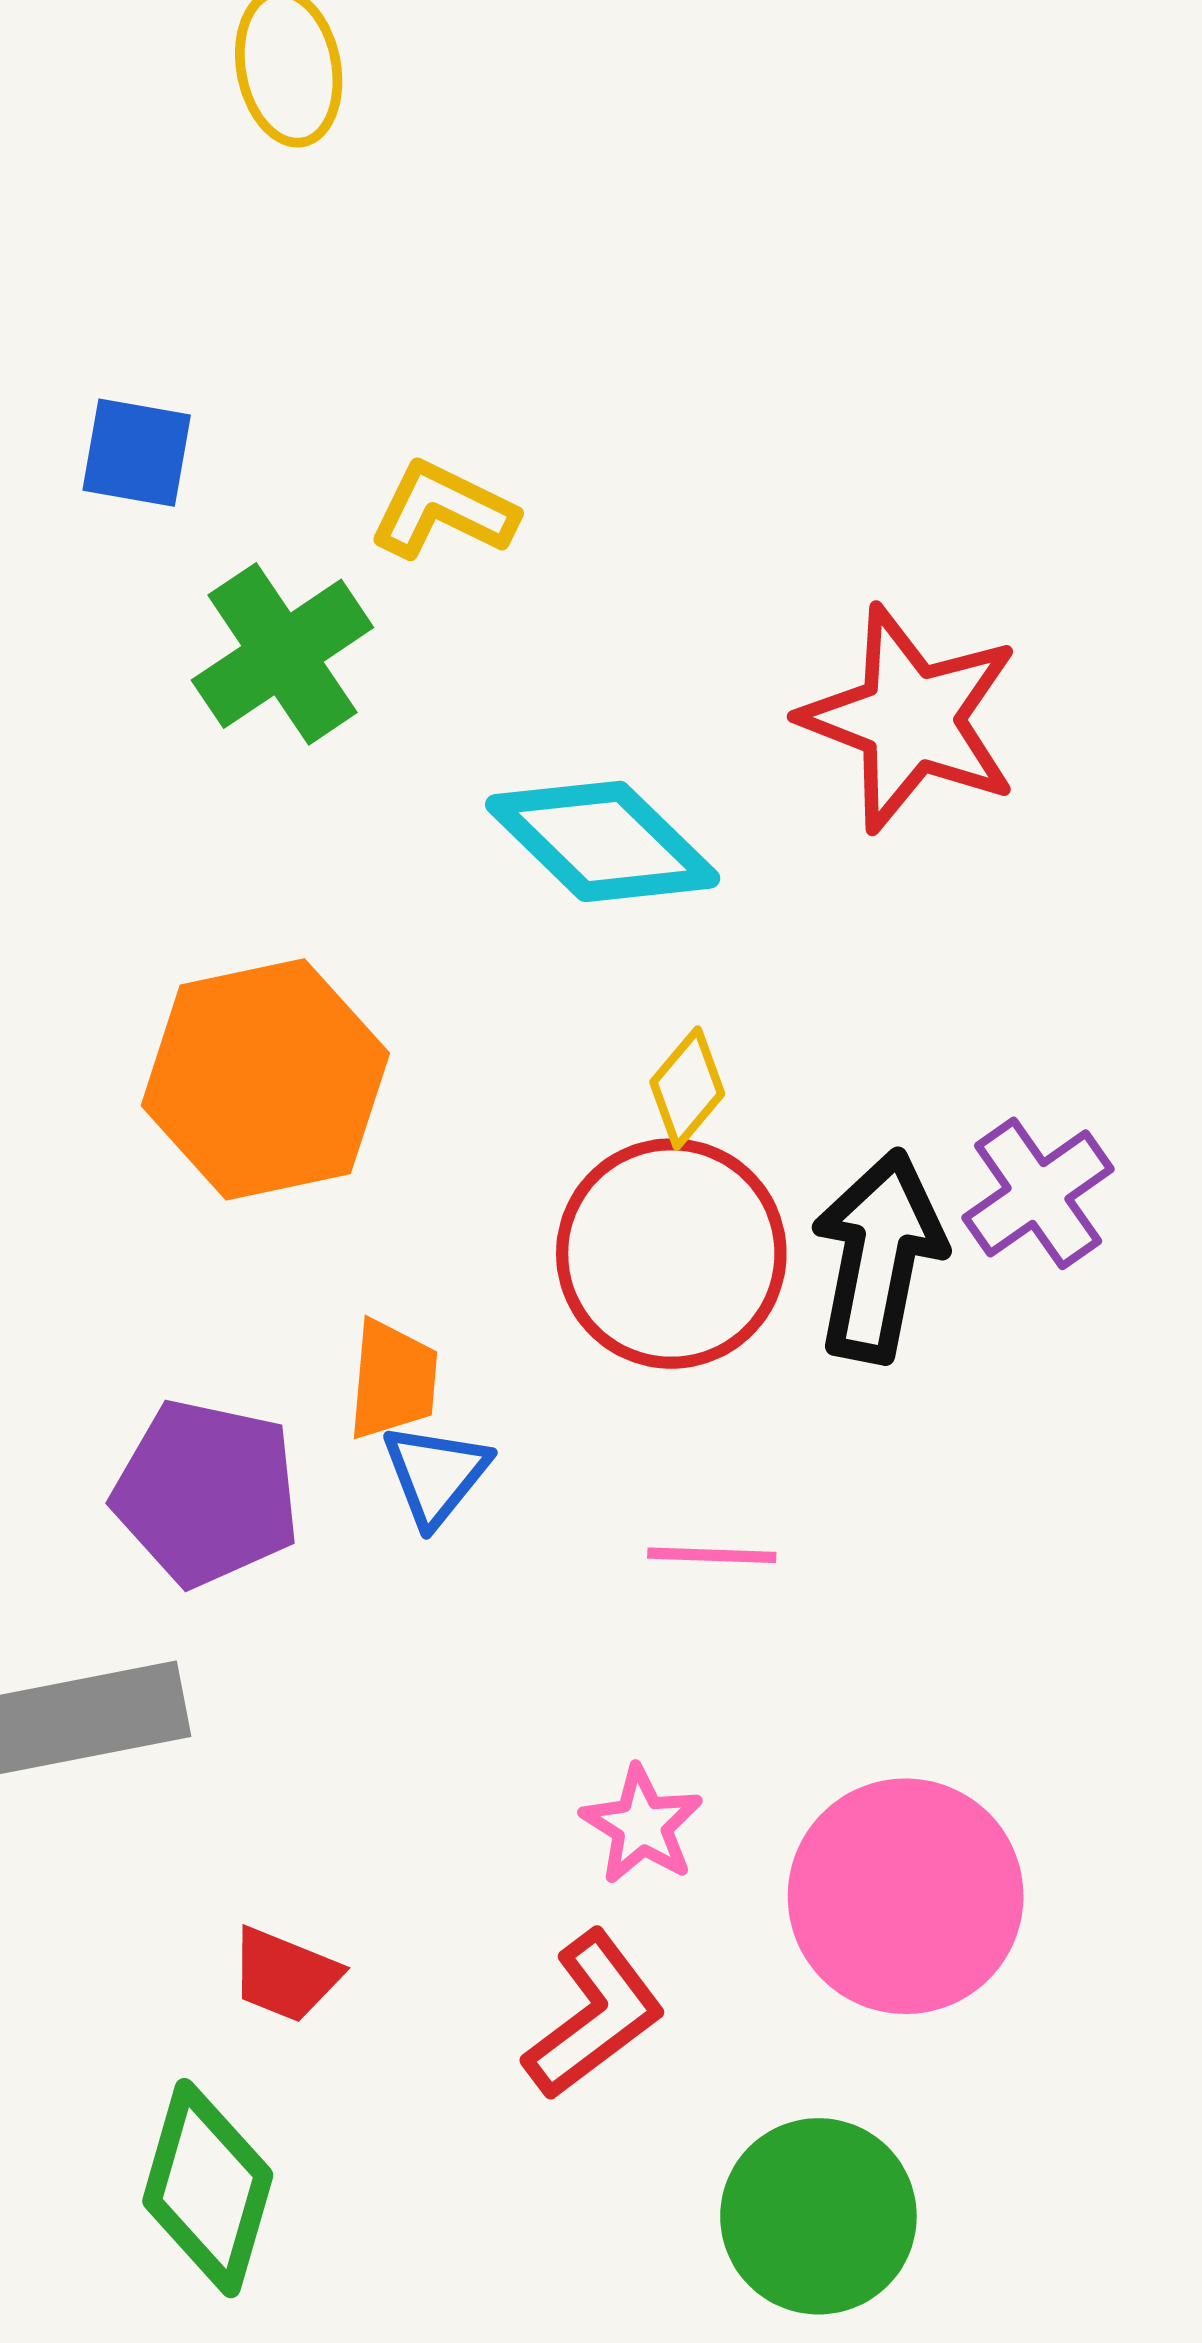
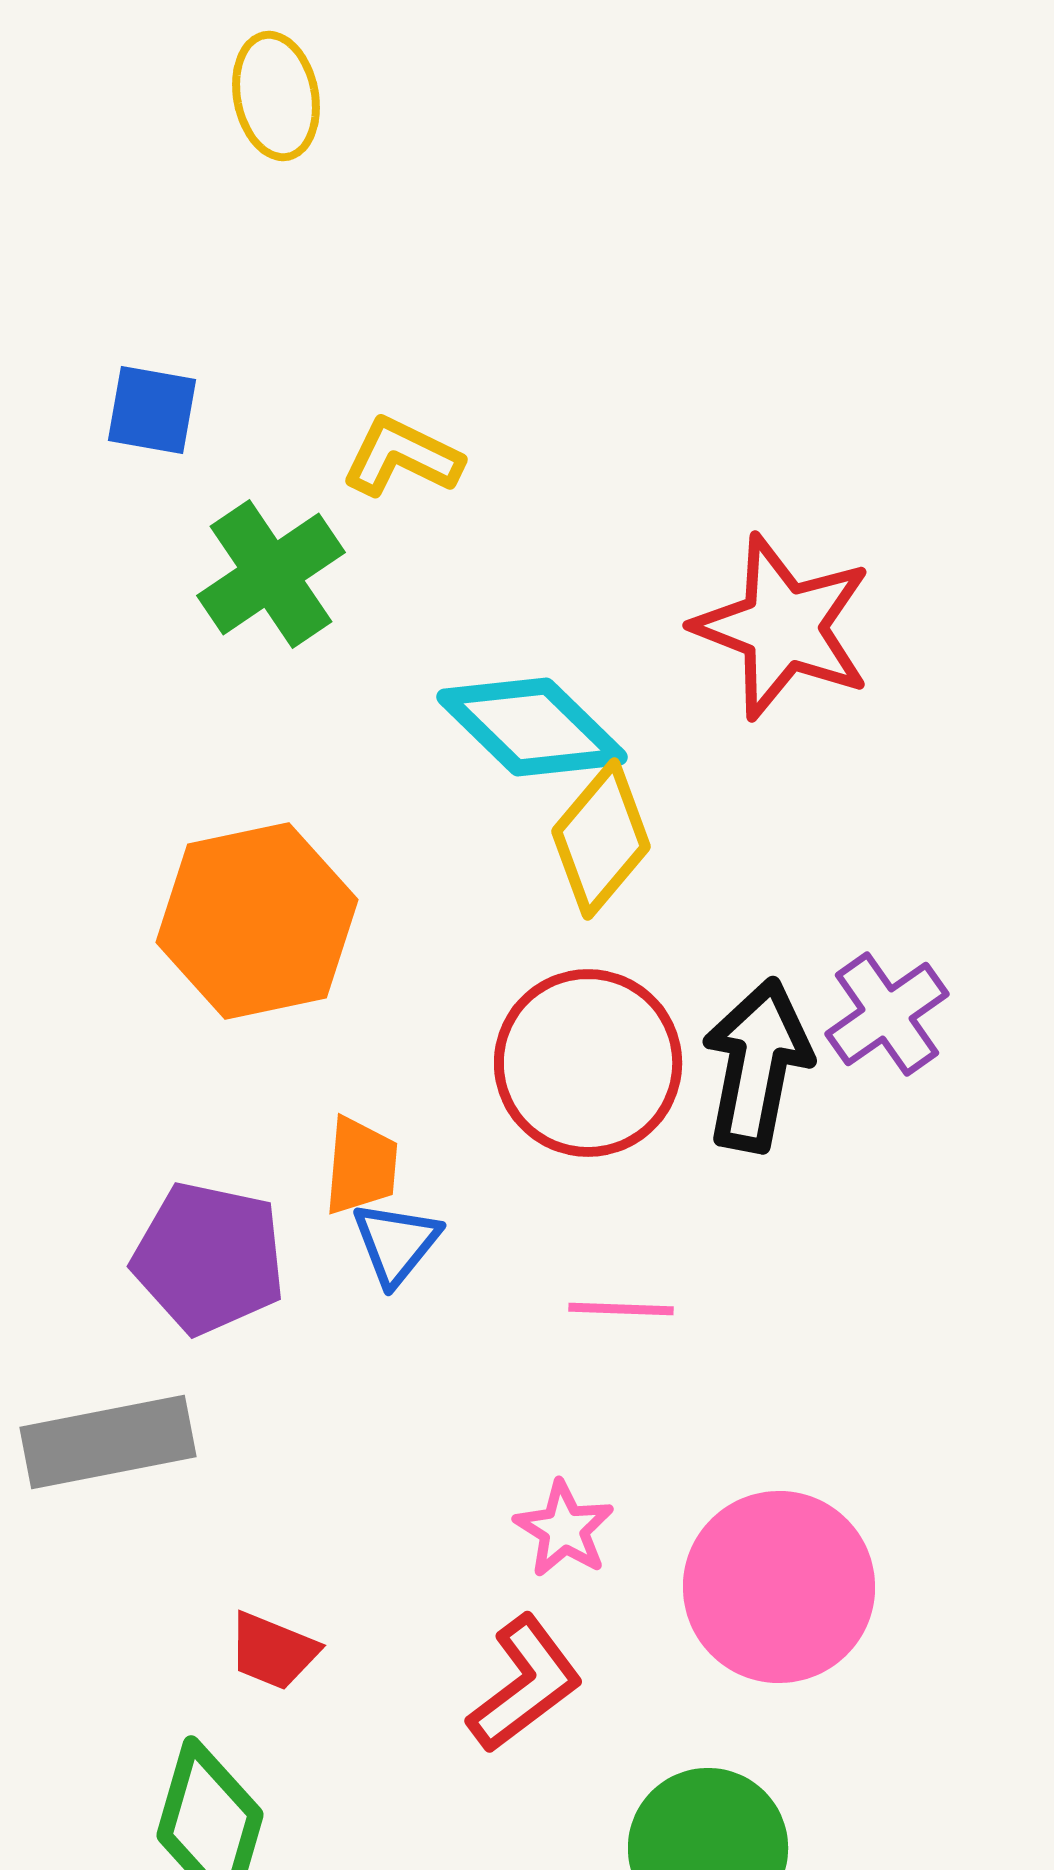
yellow diamond: (687, 1088) -> (601, 839), moved, size x1.6

